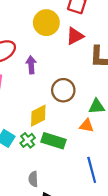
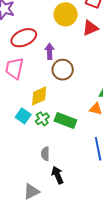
brown circle: (63, 90) -> (63, 70), moved
yellow diamond: (38, 116) -> (39, 96), moved

